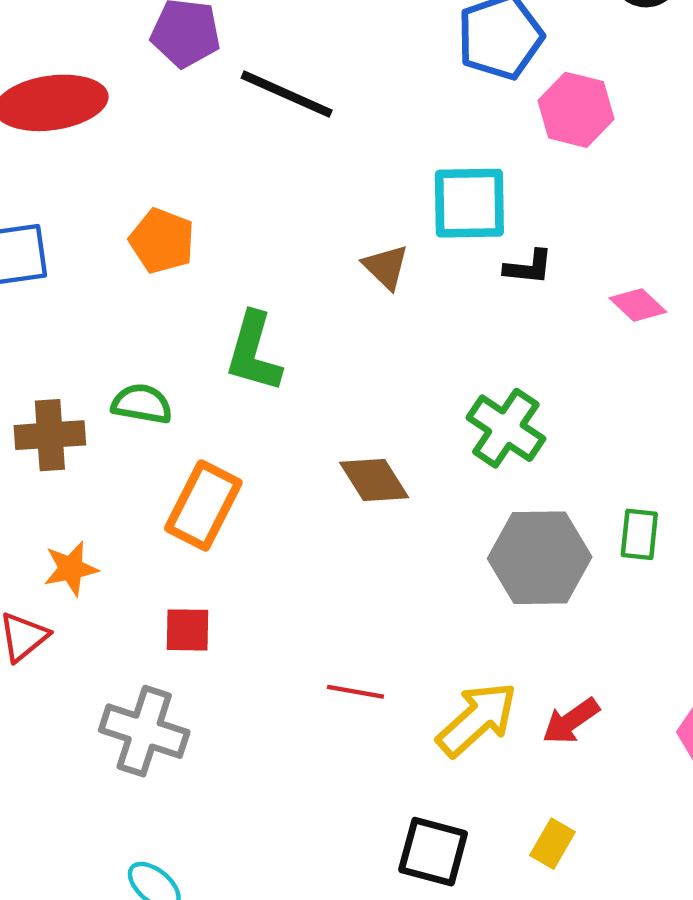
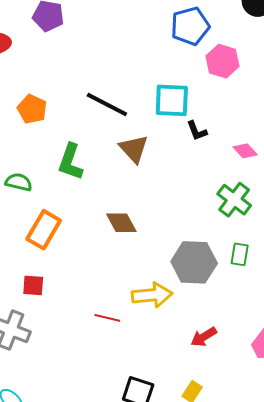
black line: (287, 94) -> (107, 104), moved
brown triangle: (386, 267) -> (134, 149), moved, size x1.4
black L-shape: (528, 267) -> (197, 131), turned 60
green cross: (506, 428) -> (234, 200), moved
yellow arrow: (477, 719) -> (152, 295), moved, turned 33

